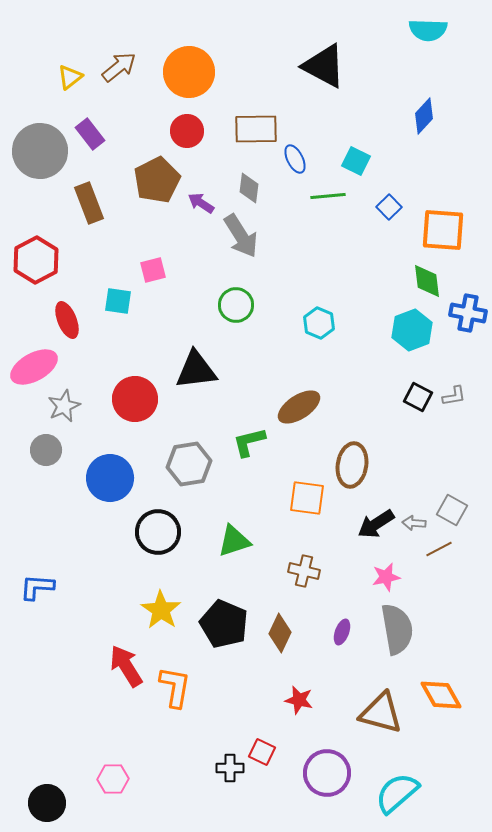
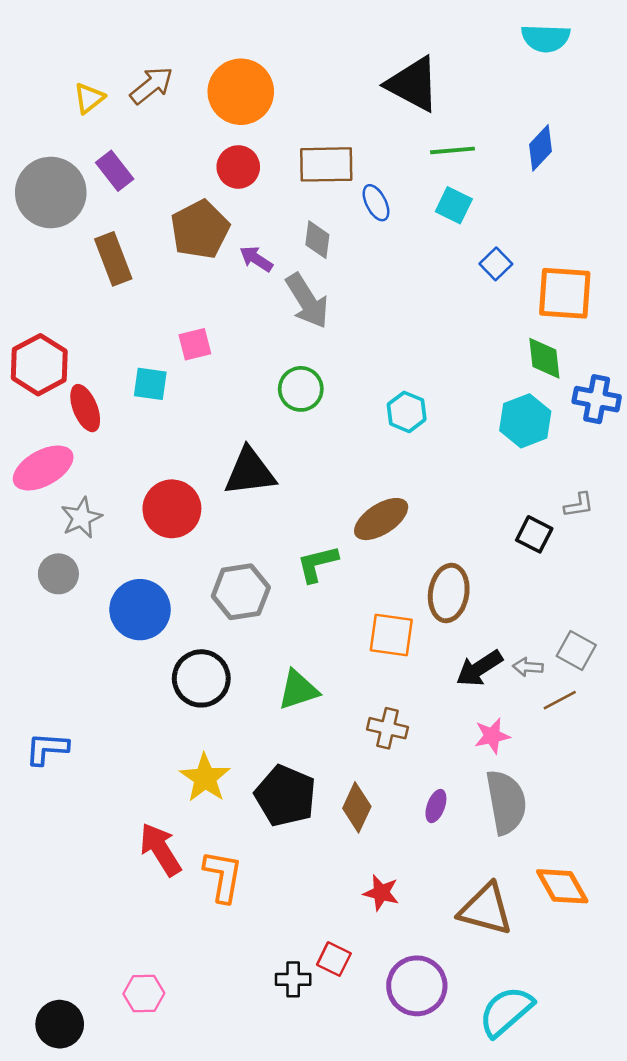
green line: (328, 196) -> (453, 150), moved
red hexagon: (36, 260) -> (39, 365), moved
black square: (418, 397) -> (534, 534), moved

